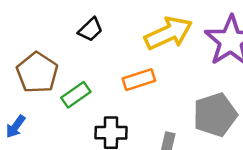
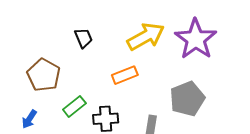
black trapezoid: (90, 30) -> (83, 38), turned -65
green rectangle: (76, 95) -> (74, 106), moved

